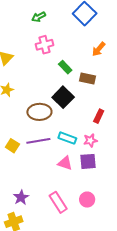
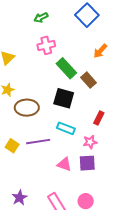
green rectangle: (65, 67) -> (66, 68), size x1.5
brown rectangle: (88, 78) -> (89, 80), turned 35
black square: (63, 97) -> (64, 98), turned -30
brown ellipse: (39, 112) -> (27, 108), moved
cyan rectangle: (67, 138) -> (66, 128), moved

